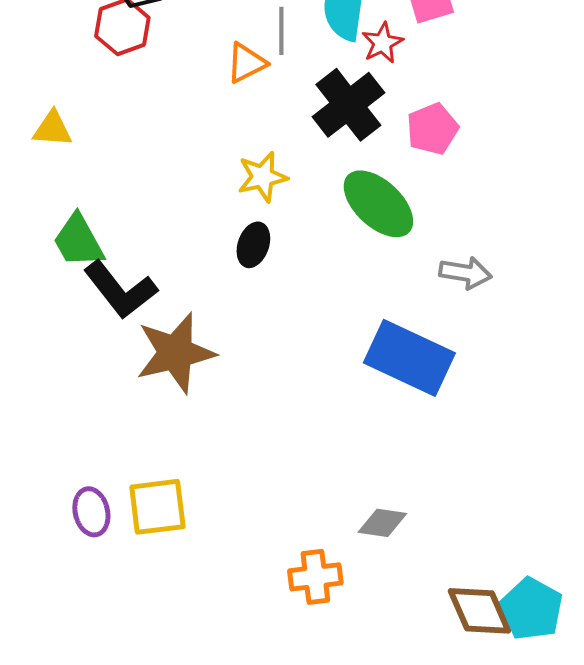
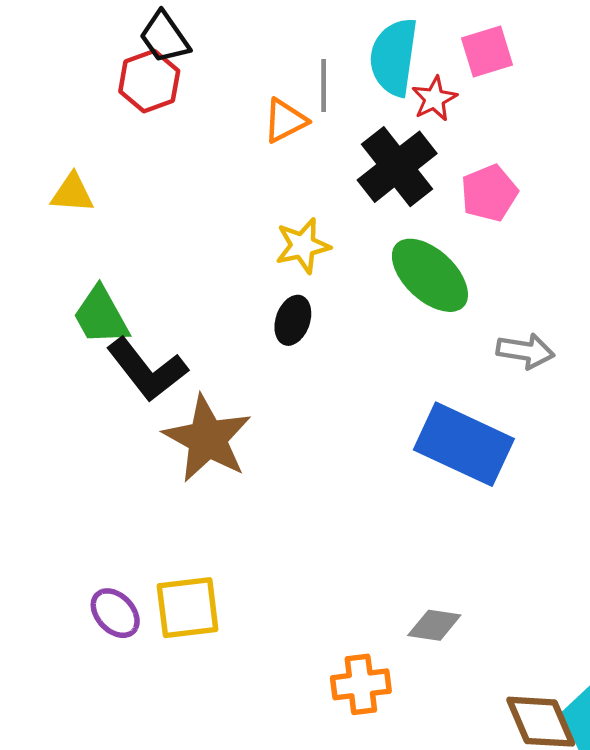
brown star: (175, 353) -> (207, 439), turned -30
purple ellipse: (91, 512) -> (115, 613), turned -30

